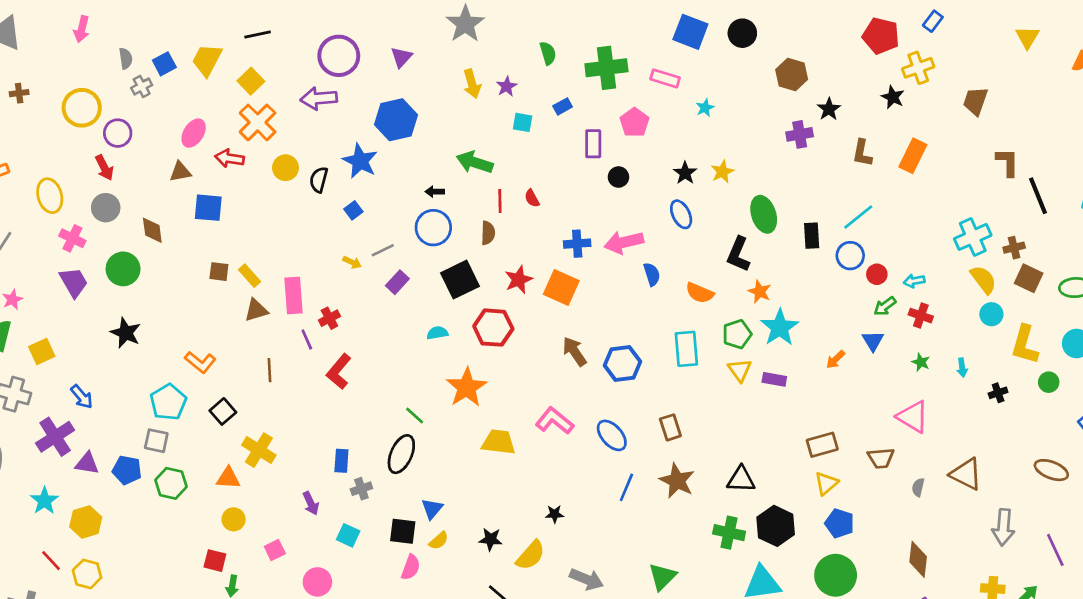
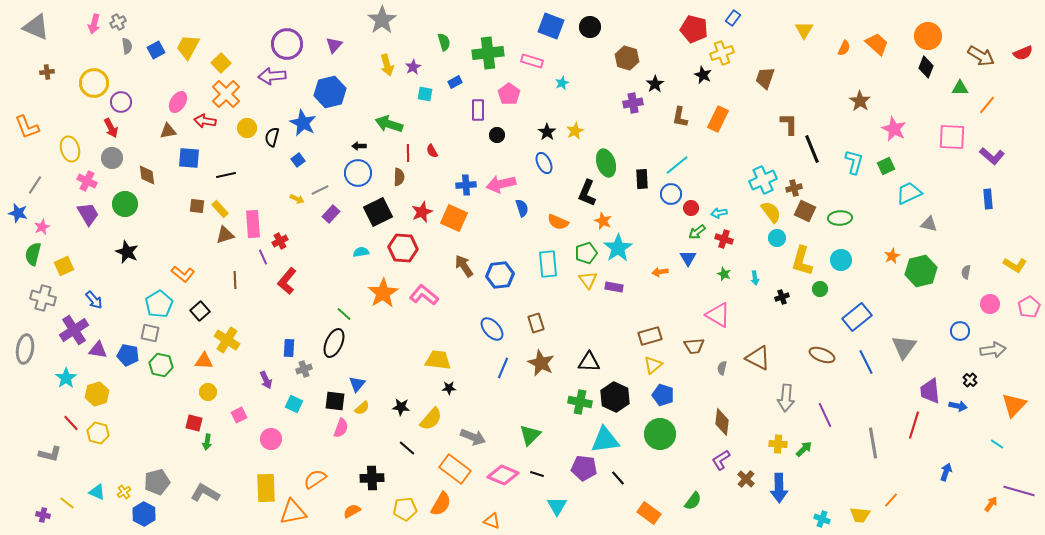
black line: (258, 35) -> (226, 175), moved
gray cross: (142, 86) -> (118, 22), moved
orange arrow: (836, 359) -> (660, 272), turned 35
pink L-shape: (555, 421) -> (424, 295), moved
yellow trapezoid: (499, 442) -> (438, 360), moved

